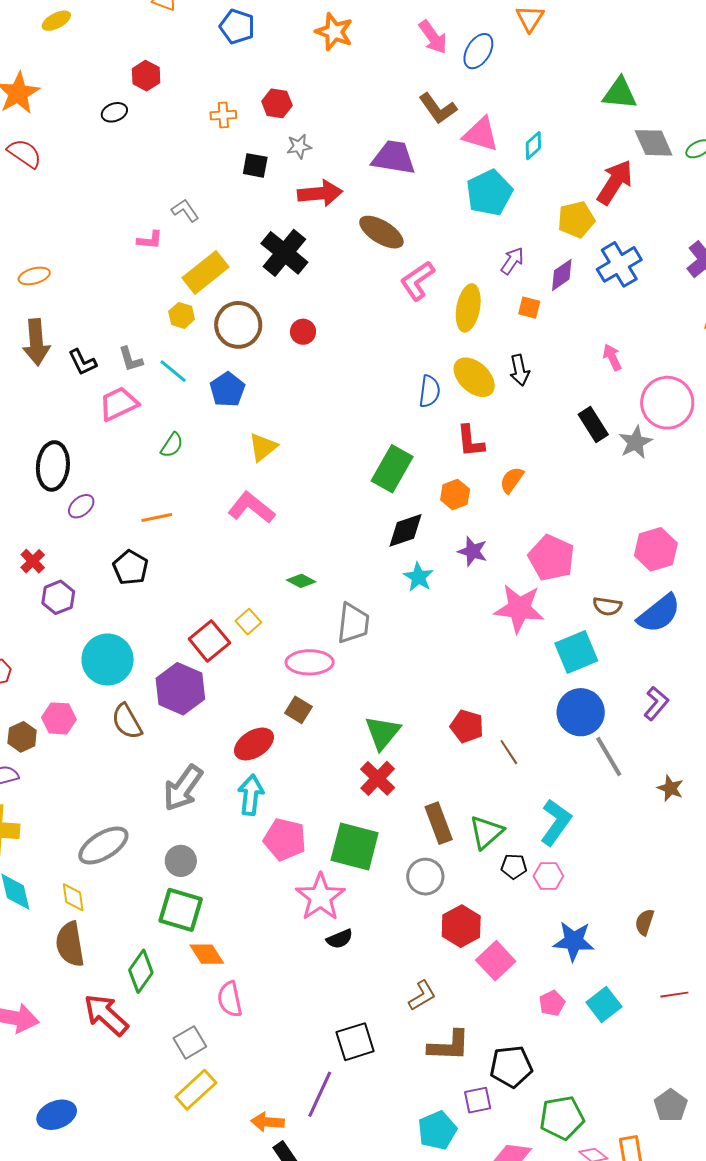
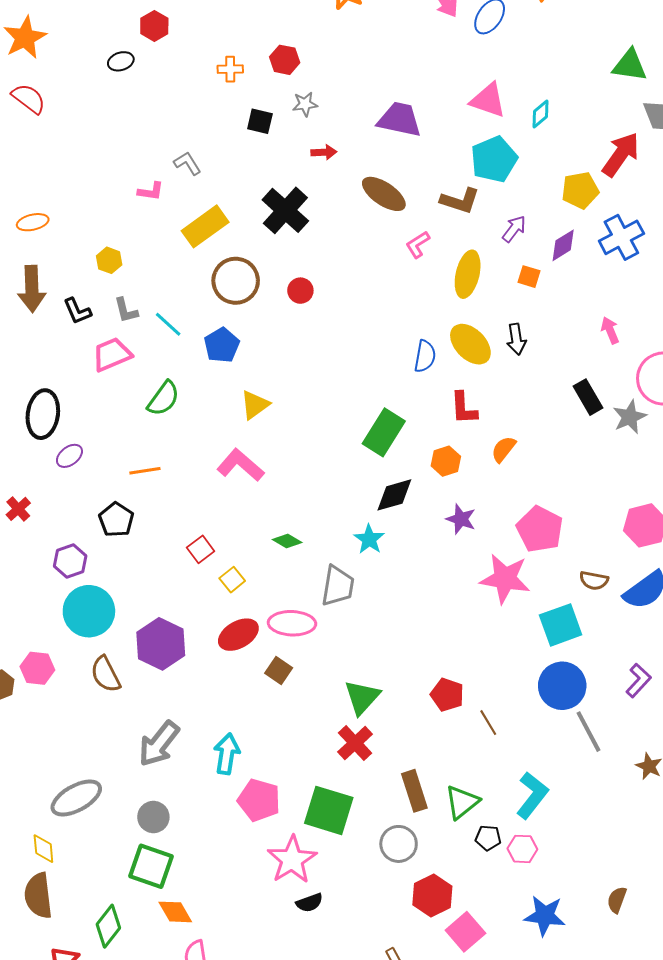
brown L-shape: (438, 108) -> (460, 201), moved, turned -39
red arrow: (320, 193) -> (324, 152), size x0.6
pink L-shape: (417, 281) -> (418, 244), size x0.7
yellow hexagon: (182, 315) -> (109, 260), moved
green semicircle: (172, 445) -> (163, 399), size x1.4
cyan star: (418, 577) -> (369, 539), moved
purple hexagon: (58, 597) -> (70, 561), moved
red square: (209, 641) -> (201, 549), moved, size x0.7
red ellipse: (254, 744) -> (238, 635), moved

